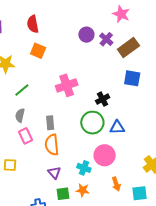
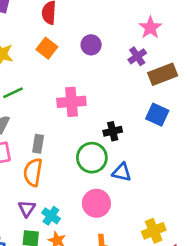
pink star: (121, 14) -> (150, 28), moved
purple circle: (86, 35) -> (91, 45), moved
cyan cross: (84, 168) -> (51, 216), moved

